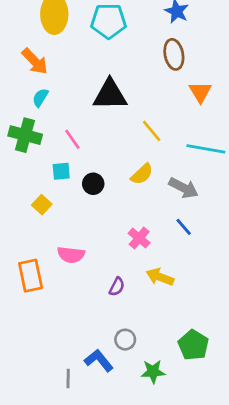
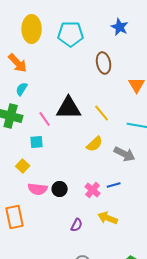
brown ellipse: (174, 54) -> (104, 63), moved
black triangle: (110, 95) -> (69, 108), moved
black circle: (93, 184) -> (60, 189), moved
blue line: (184, 227) -> (114, 185), moved, turned -64
pink semicircle: (71, 255) -> (38, 189), moved

